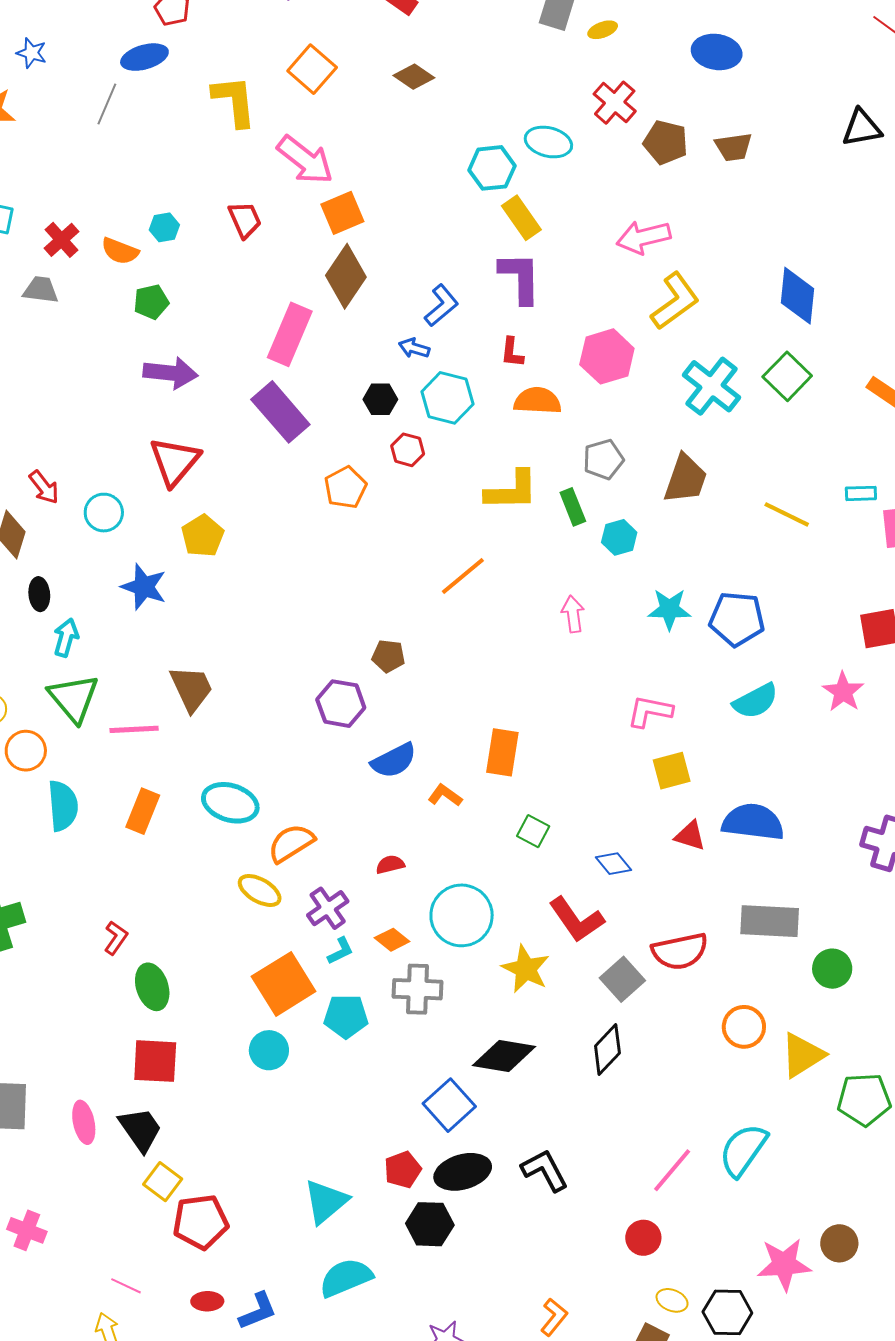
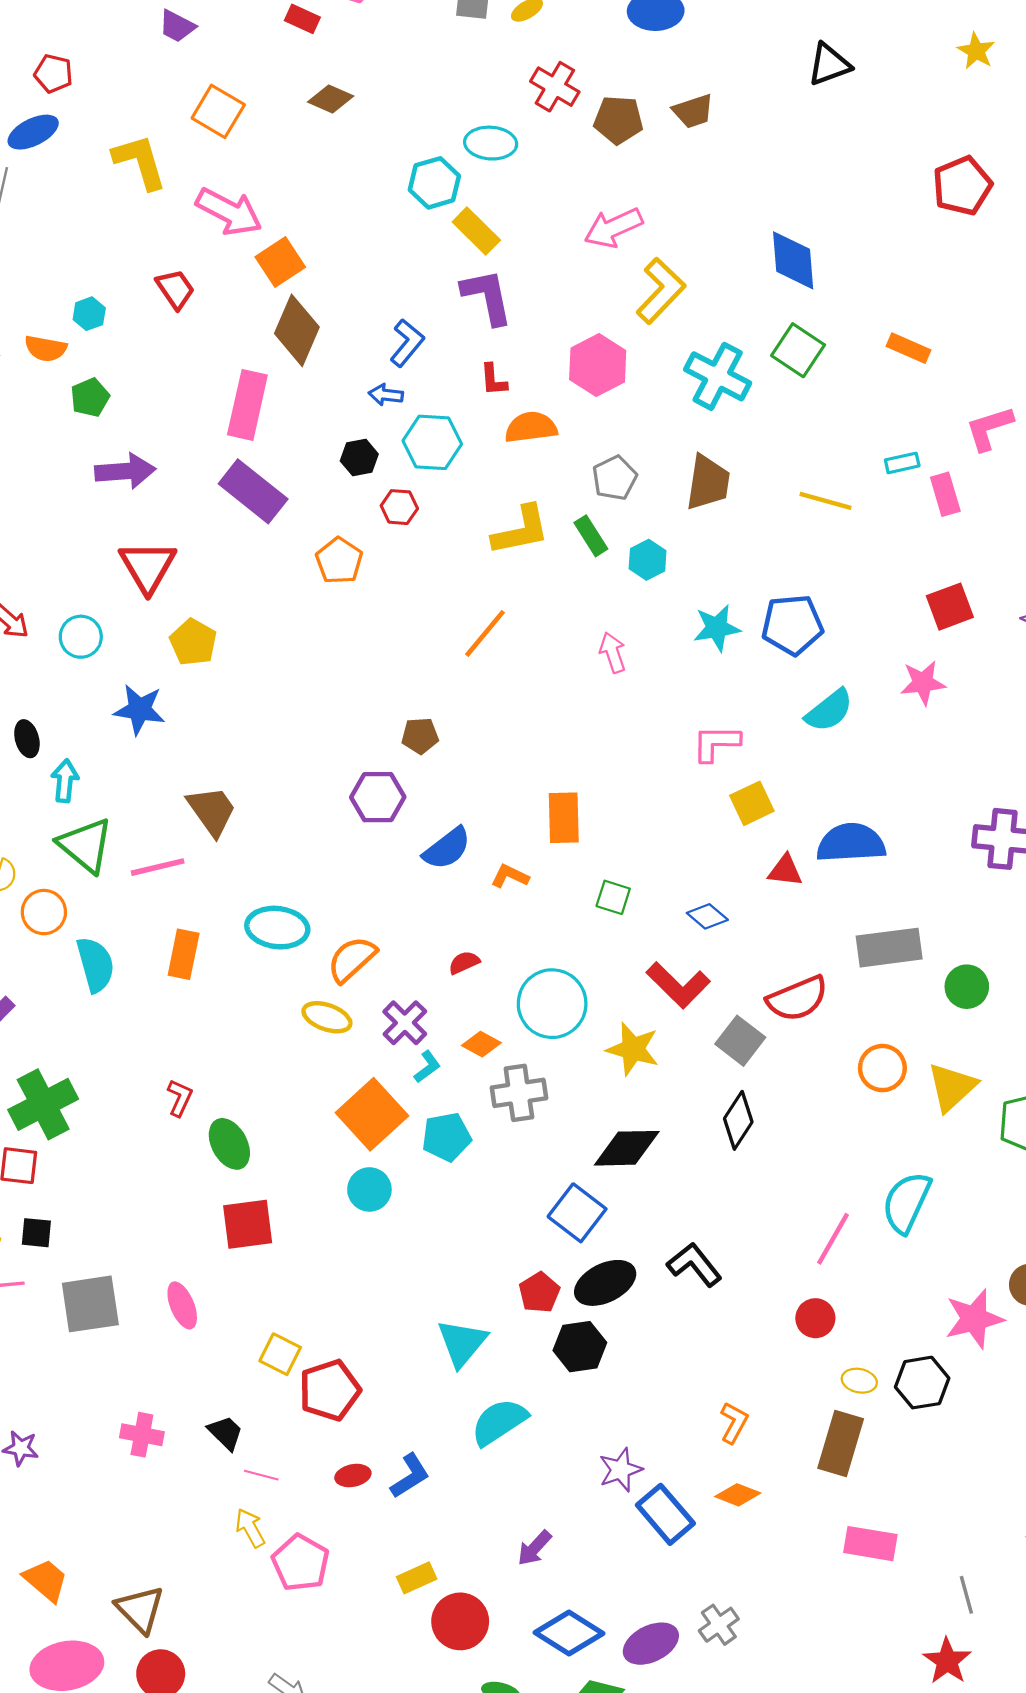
pink star: (843, 692) -> (923, 683), turned -30
black trapezoid: (140, 1129) -> (226, 1433), moved, size x0.7

